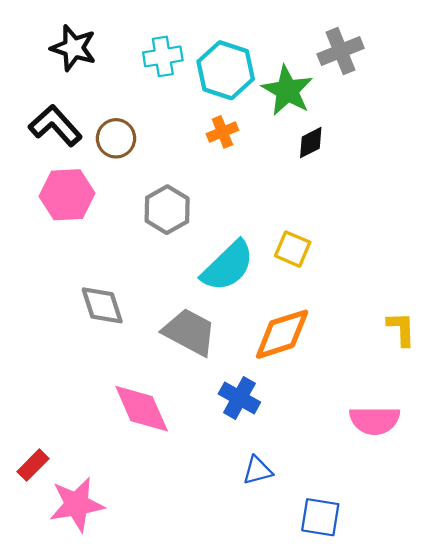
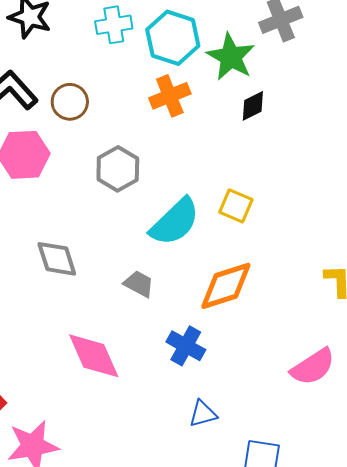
orange cross: (222, 132) -> (170, 96), size x1.4
gray trapezoid: (189, 332) -> (139, 284), size x0.6
pink semicircle: (375, 420) -> (313, 367), turned -33

